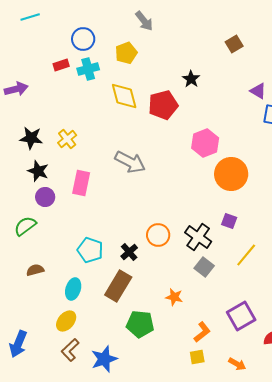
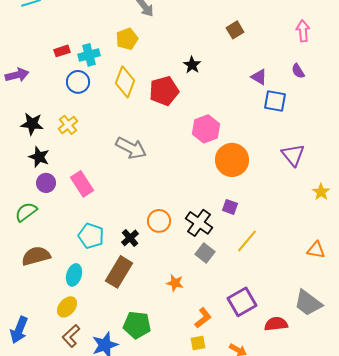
blue circle: (83, 39) -> (78, 82), moved
yellow diamond: (124, 96) -> (125, 82), turned 36
pink rectangle: (81, 183) -> (82, 184), moved, turned -45
brown semicircle: (35, 270) -> (36, 256), size x1.6
green pentagon: (140, 324) -> (137, 325), moved

